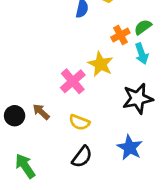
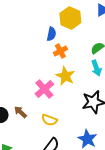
orange cross: (120, 35) -> (60, 51), moved

